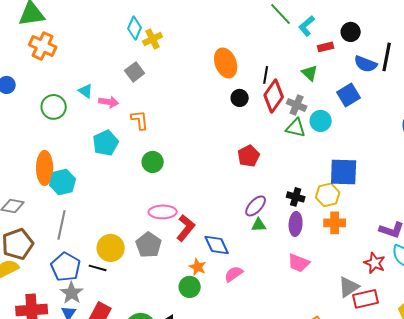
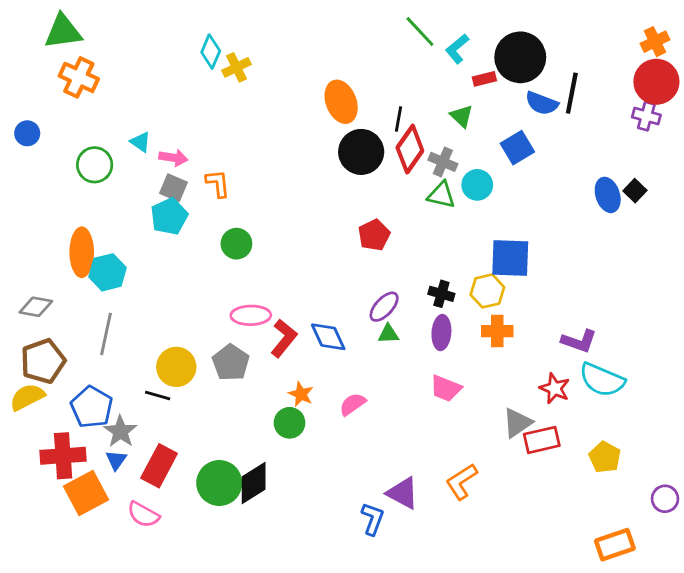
black circle: (351, 32) -> (520, 57), size x1.8
gray square: (135, 72) -> (173, 188), moved, turned -30
black circle: (240, 98) -> (361, 152), size x1.8
blue diamond: (217, 245) -> (328, 337), moved
blue pentagon: (66, 267) -> (92, 407), moved

